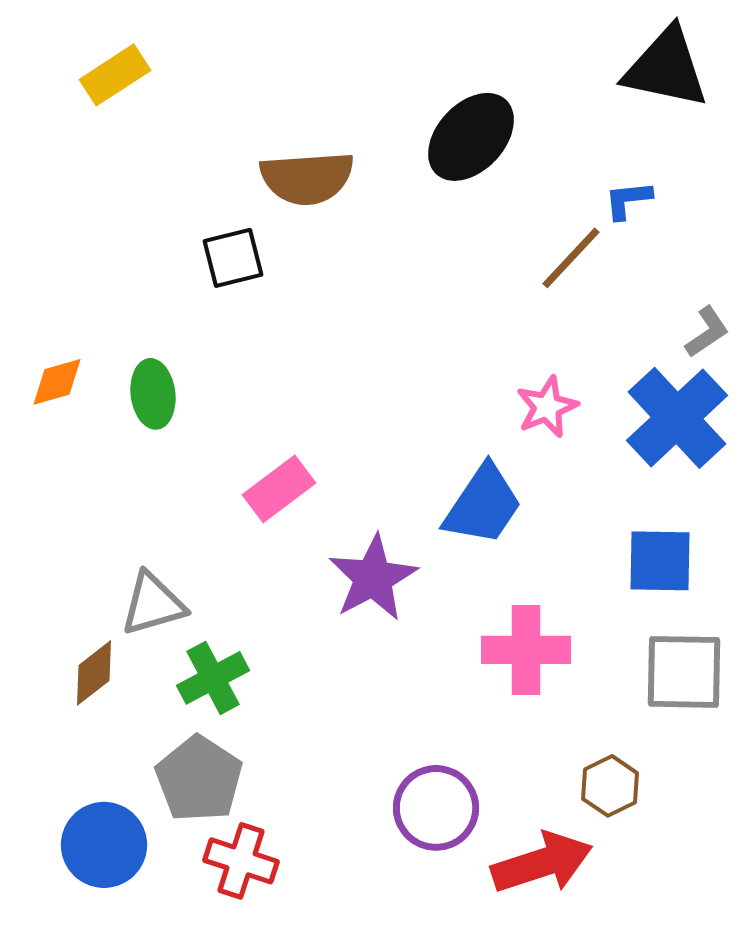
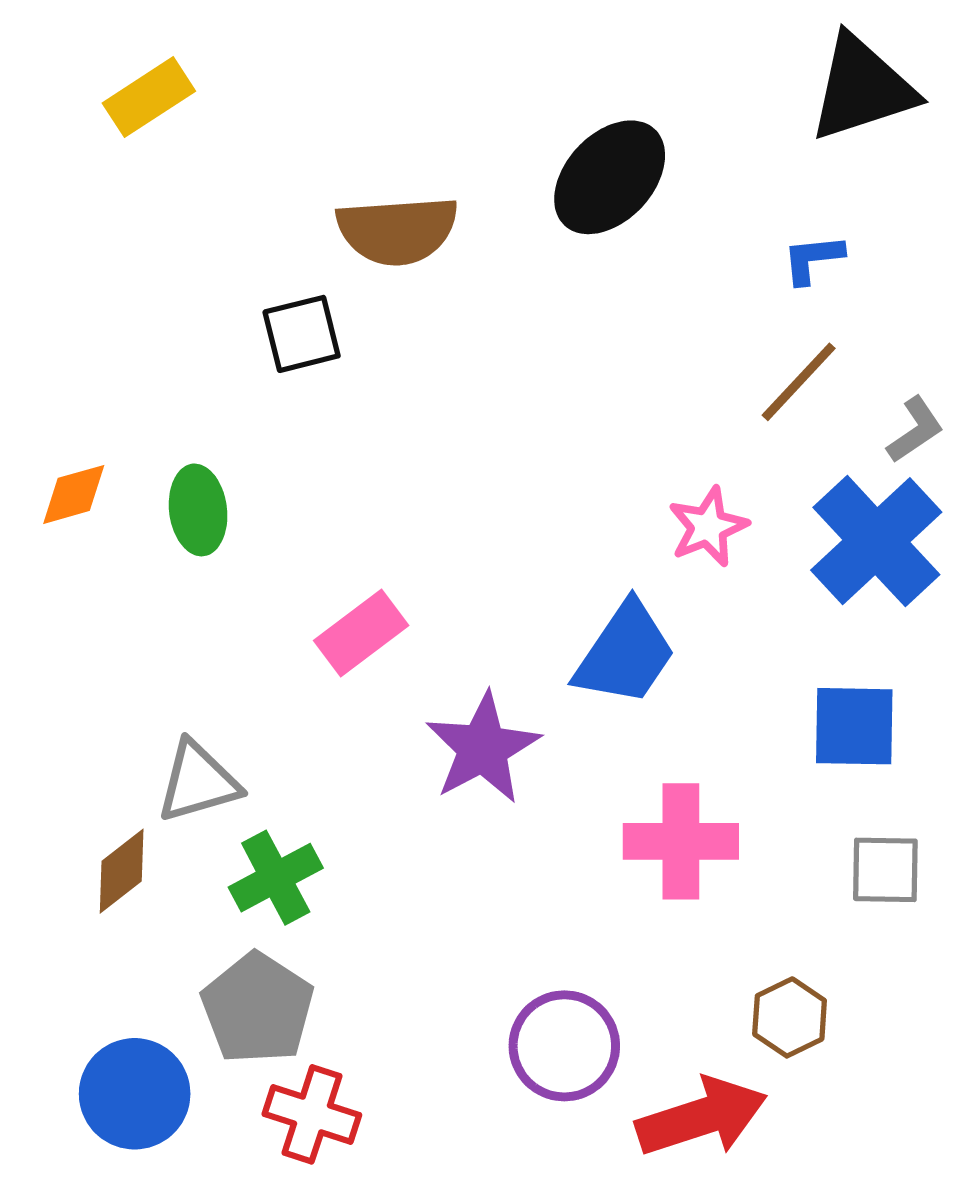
black triangle: (666, 68) -> (862, 88), turned -30
brown line: (571, 258) -> (799, 382), moved
gray square: (684, 672) -> (885, 870), size x0.7

